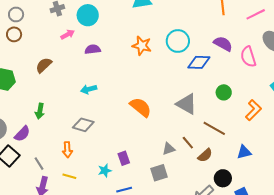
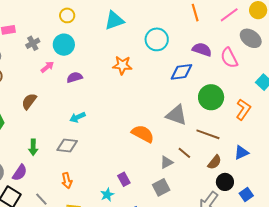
cyan circle: (178, 41) -> (157, 39), moved
green circle: (224, 92) -> (211, 97), size x1.6
orange semicircle: (141, 107) -> (143, 134), moved
gray diamond: (83, 125) -> (67, 146), moved
brown semicircle: (205, 155) -> (215, 162), moved

